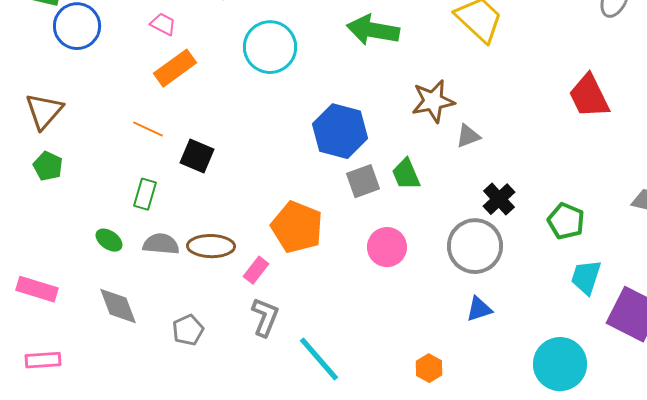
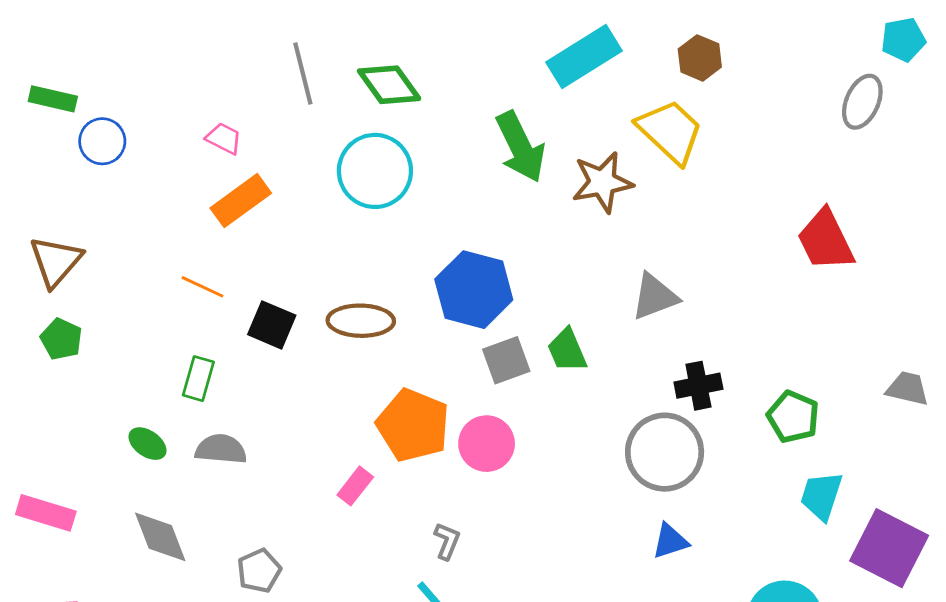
blue circle: (77, 26) -> (102, 141), size x0.7
green arrow: (373, 30) -> (520, 147), turned -126
brown star: (433, 101) -> (602, 182), moved
gray triangle: (468, 136) -> (655, 297), size x1.4
black cross: (499, 199) -> (698, 386), turned 32
brown ellipse: (211, 246) -> (361, 321), moved
pink circle: (387, 247) -> (487, 444), moved
gray L-shape: (265, 317) -> (447, 541), moved, size x0.7

